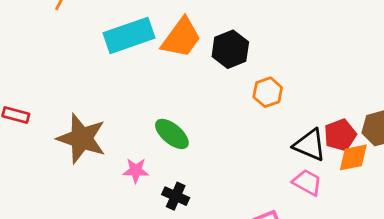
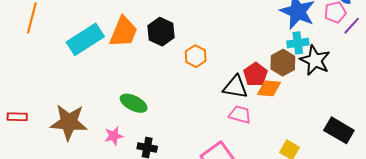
orange diamond: (353, 157) -> (269, 88), turned 30

